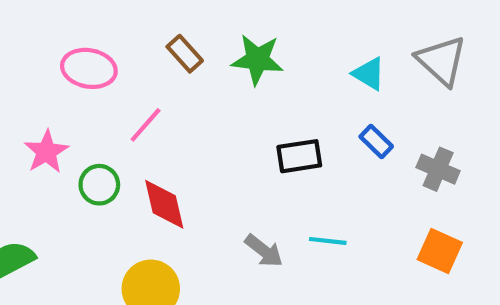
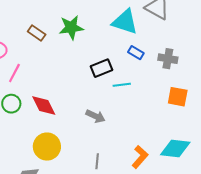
cyan triangle: (369, 74) -> (125, 22), size x1.6
pink line: (146, 125) -> (14, 73), moved
cyan line: (328, 241) -> (122, 85), moved

